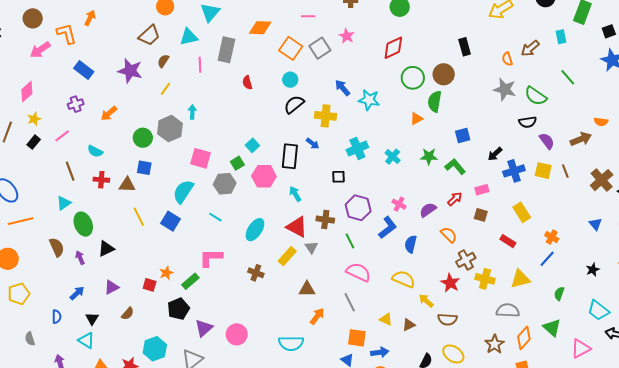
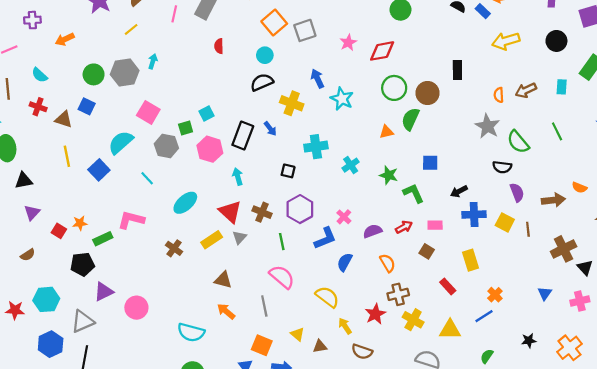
pink star: (347, 36) -> (348, 42), moved
purple triangle: (112, 287) -> (32, 213), moved, turned -35
orange arrow: (317, 316) -> (226, 311), turned -102

